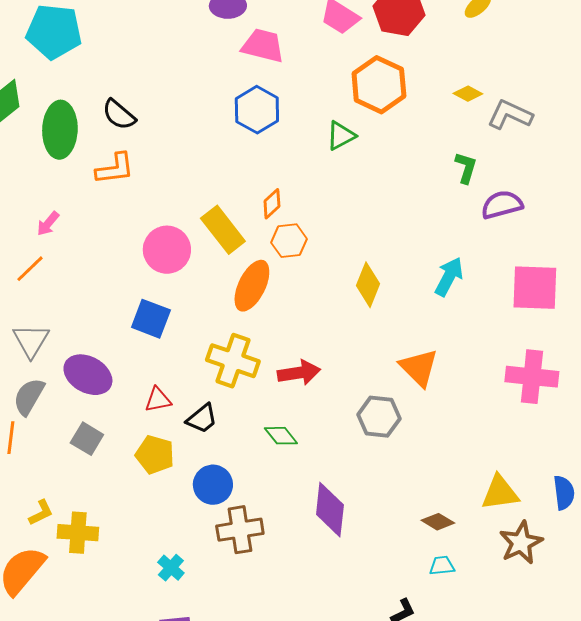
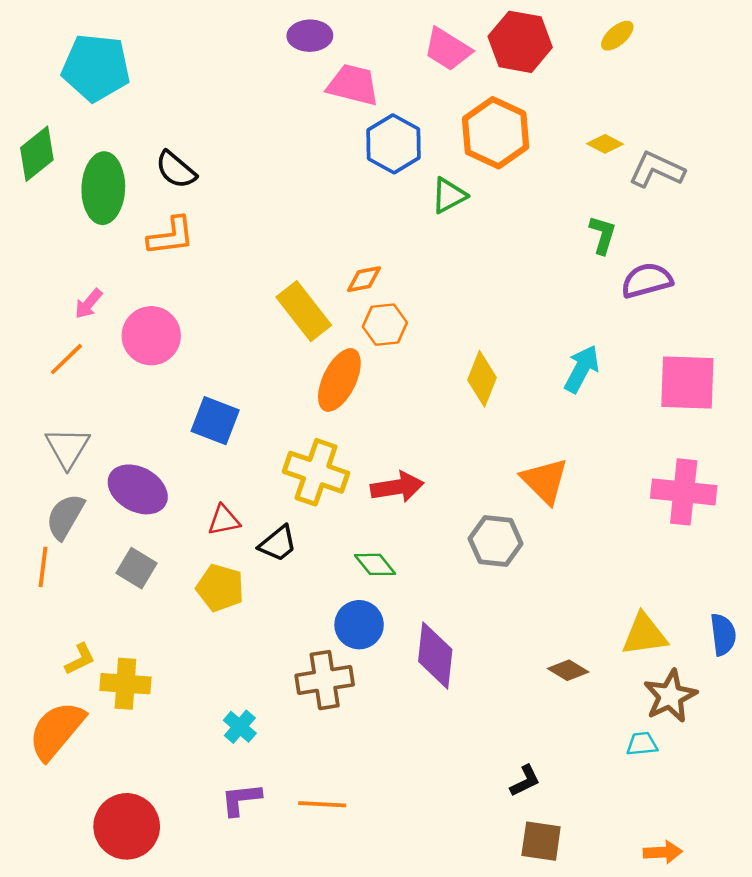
blue hexagon: (257, 110) -> (393, 144), moved
orange diamond: (272, 204) -> (364, 279), turned 32
pink circle: (167, 250) -> (151, 336), moved
blue circle: (213, 485) -> (359, 625), moved
cyan trapezoid: (442, 566) -> (642, 744), moved

